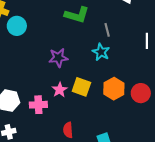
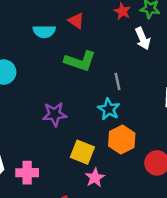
orange hexagon: (114, 89) -> (122, 140), moved
pink star: (60, 90) -> (95, 178), moved

